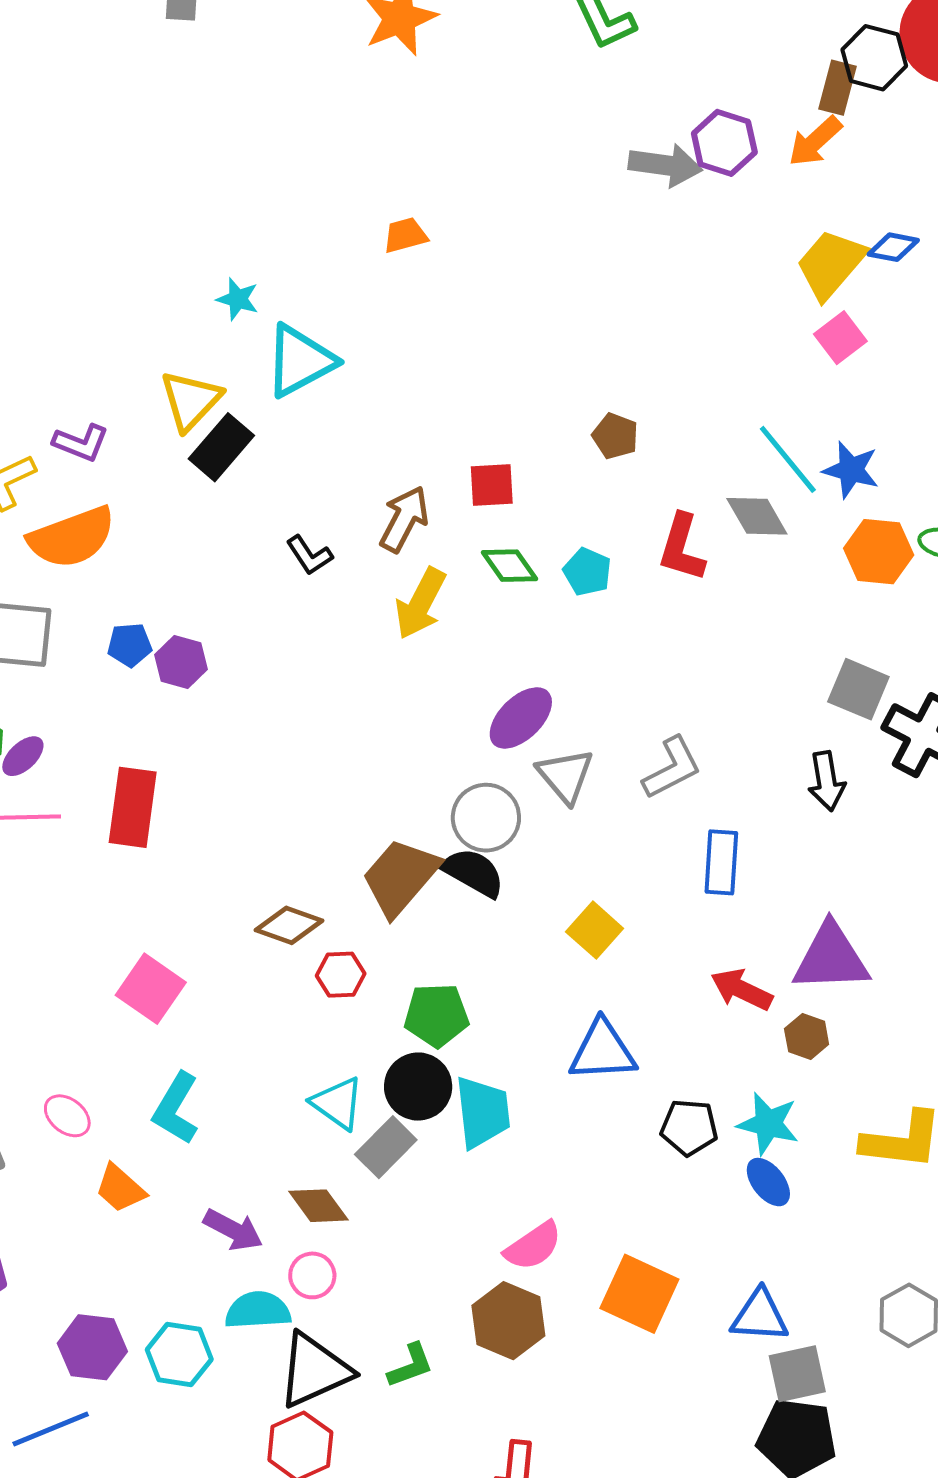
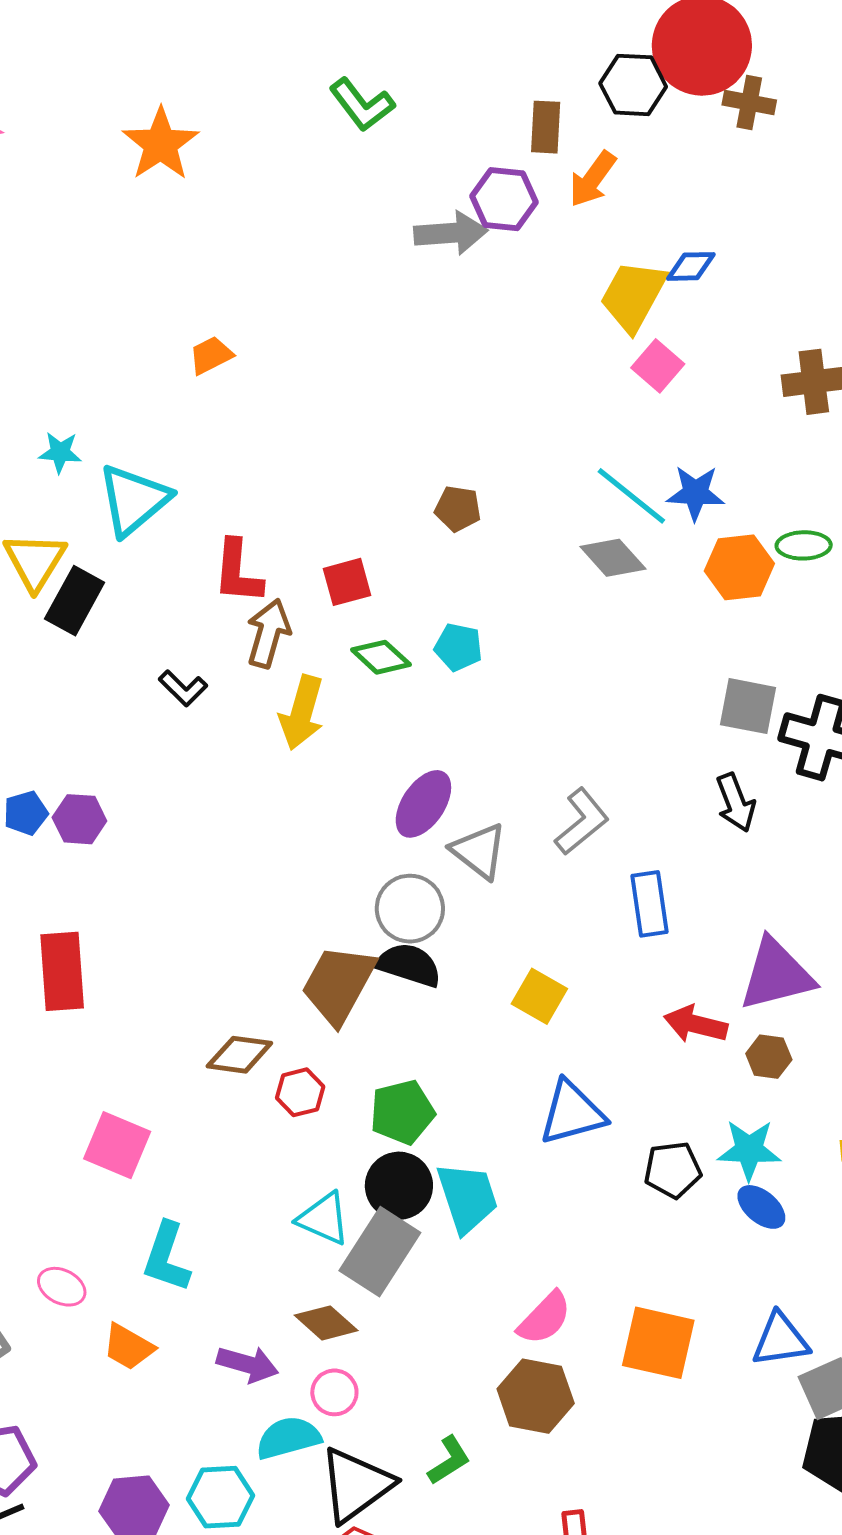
brown rectangle: (837, 88) -> (546, 127), moved
red L-shape: (682, 548) -> (238, 572), moved
gray rectangle: (386, 1147) -> (380, 1252), size x1.4

